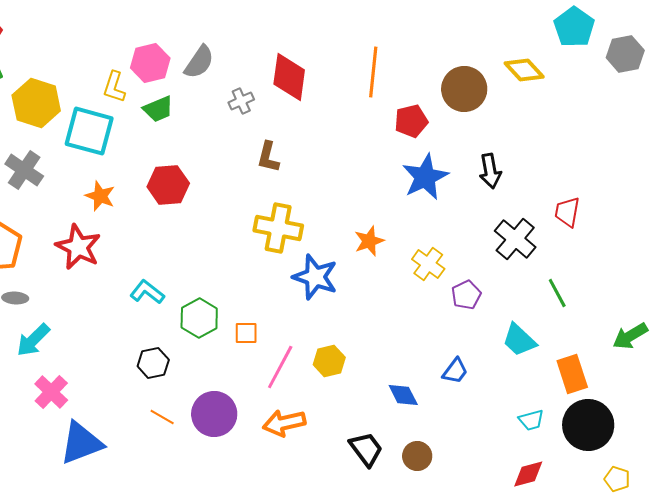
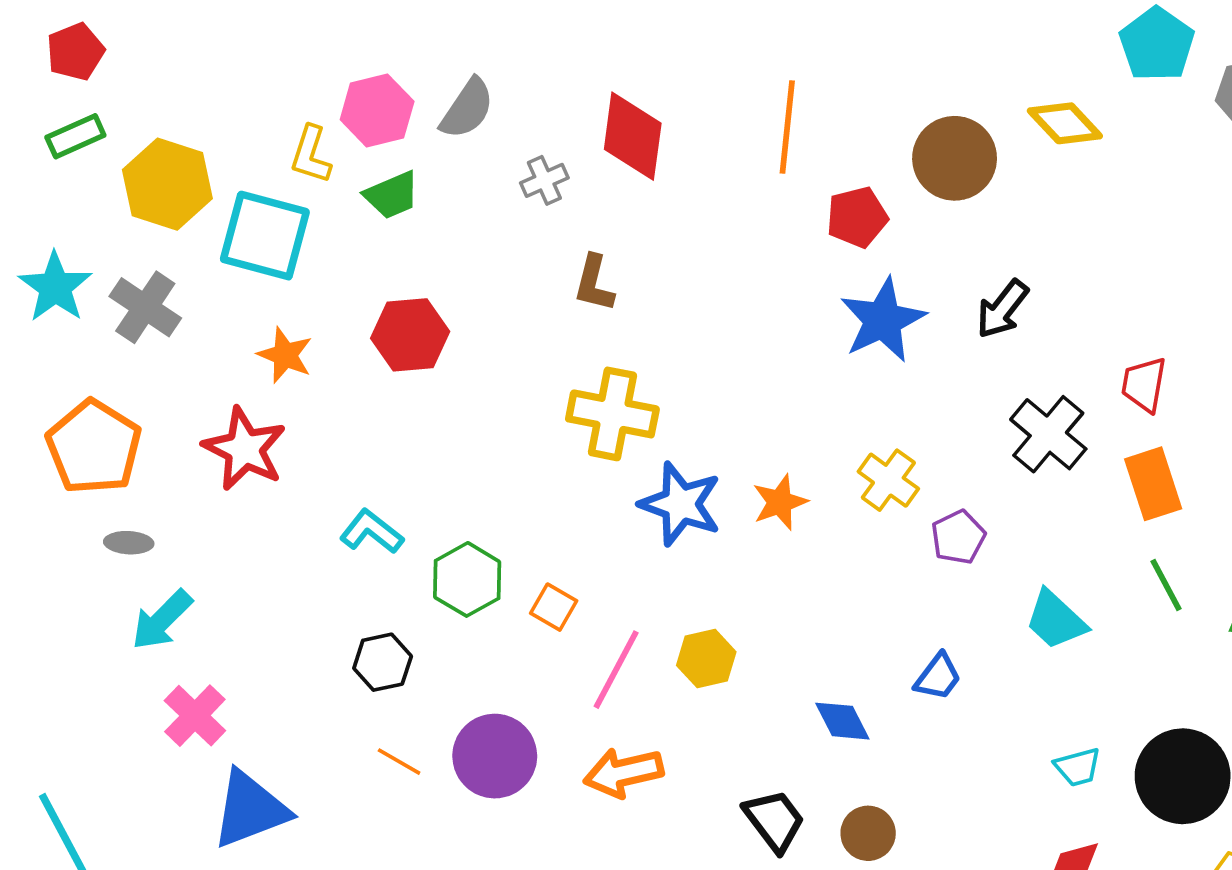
black arrow: (490, 171) -> (1002, 309), turned 48
orange star: (369, 241) -> (780, 502), moved
green line: (557, 293) -> (1166, 585), moved
orange square: (246, 333) -> (554, 607), turned 30
orange rectangle: (572, 374) -> (1153, 484), moved

